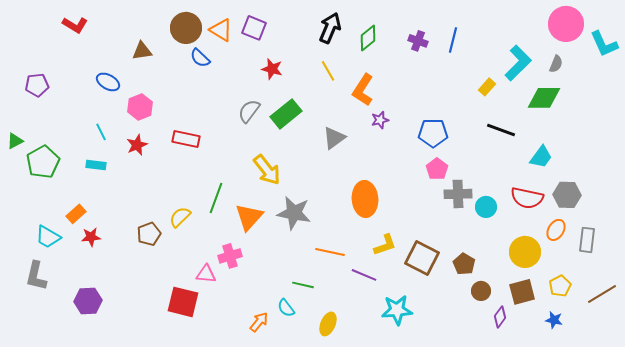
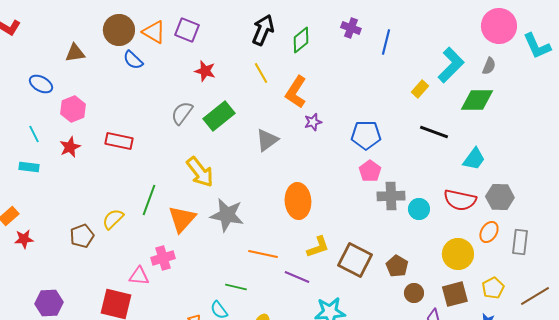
purple cross: (418, 41) -> (351, 28), moved
purple hexagon: (88, 301) -> (49, 303), moved

